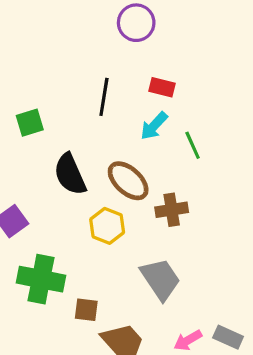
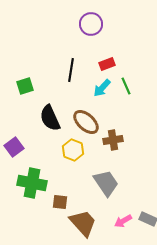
red rectangle: (162, 87) -> (107, 64), turned -35
green line: (193, 145) -> (126, 86), moved

